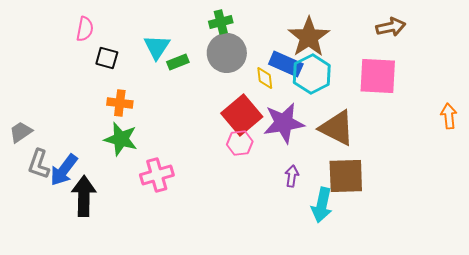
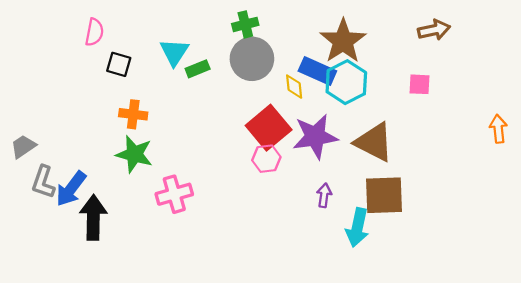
pink square: (378, 76) -> (420, 84), size x0.5

